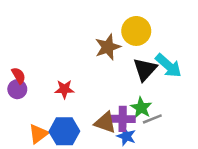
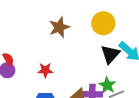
brown star: (108, 47) -> (59, 27), moved

